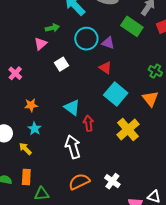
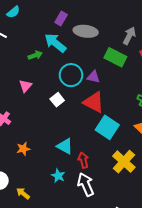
green arrow: (52, 28) -> (35, 55), moved
white square: (62, 64) -> (57, 100), moved
red triangle: (105, 68) -> (94, 102), size x1.6
cyan star: (35, 129) -> (58, 176), moved
white arrow: (73, 147) -> (86, 184), moved

